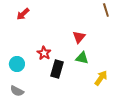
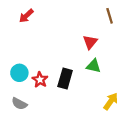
brown line: (106, 10) -> (110, 16), moved
red star: (44, 53) -> (40, 80), moved
yellow arrow: (101, 78) -> (111, 101), moved

